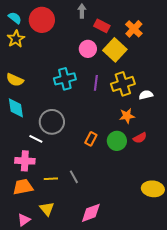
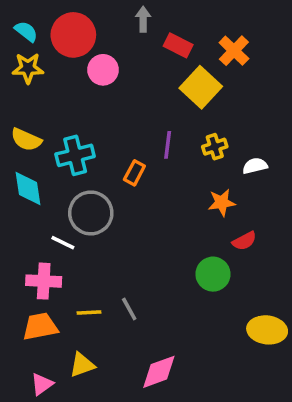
yellow star: (16, 39) -> (28, 68), turned 30
pink circle: (88, 49) -> (103, 70), moved
cyan cross: (65, 79) -> (75, 155), moved
yellow cross: (123, 84) -> (215, 147), size x0.6
orange rectangle: (91, 139) -> (134, 173), moved
green circle: (117, 141) -> (213, 274), moved
yellow triangle: (47, 209) -> (82, 365), turned 49

